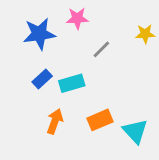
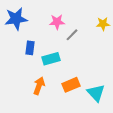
pink star: (77, 18) -> (57, 22), moved
blue star: (39, 34) -> (16, 19), moved
blue rectangle: (42, 79) -> (30, 48), moved, turned -40

